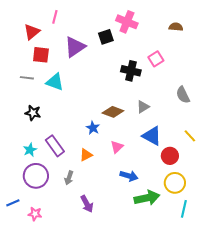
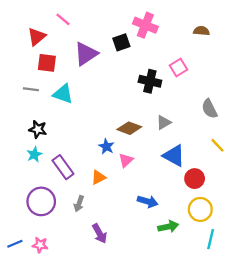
pink line: (55, 17) -> (63, 19), turned -64
yellow line: (190, 136) -> (217, 145), moved
pink triangle: (117, 147) -> (126, 160), moved
cyan star: (30, 150) -> (34, 155), moved
green arrow: (147, 198) -> (168, 227), size x0.7
blue line: (13, 203) -> (15, 244), moved

